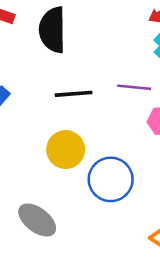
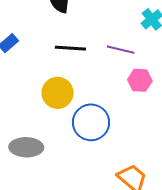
gray ellipse: (37, 220) -> (26, 147), turned -44

